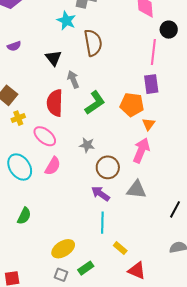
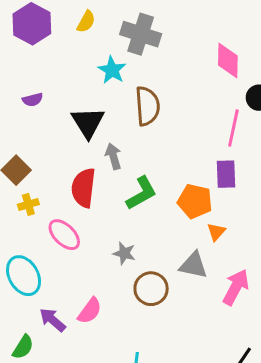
black triangle: (53, 58) -> (88, 122), size x1.4
pink arrow: (141, 150) -> (236, 287), moved
pink semicircle: (53, 166) -> (90, 311), moved
gray triangle: (136, 190) -> (193, 265), moved
purple arrow: (101, 194) -> (53, 320), moved

